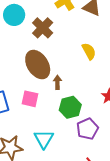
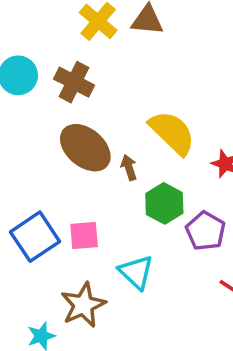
yellow semicircle: (89, 51) -> (172, 133), moved, size x1.6
pink square: (30, 99) -> (84, 236), moved

